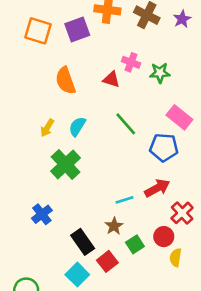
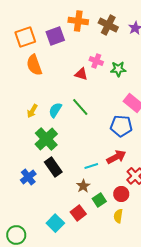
orange square: (38, 31) -> (25, 37), turned -35
orange semicircle: (66, 81) -> (34, 65), moved
green line: (126, 124) -> (80, 107), moved
black rectangle: (83, 242) -> (53, 167), moved
yellow semicircle: (176, 258) -> (118, 216), moved

